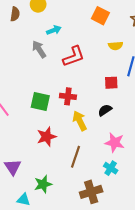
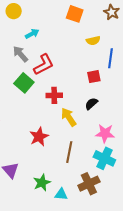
red L-shape: (74, 56) -> (44, 65), moved
green square: (40, 101) -> (24, 83), moved, turned 36
cyan cross: (111, 168) -> (104, 158), size x1.5
cyan triangle: (23, 200) -> (61, 194), moved

